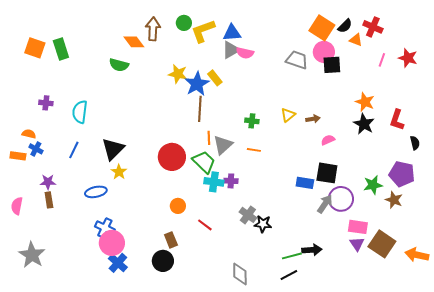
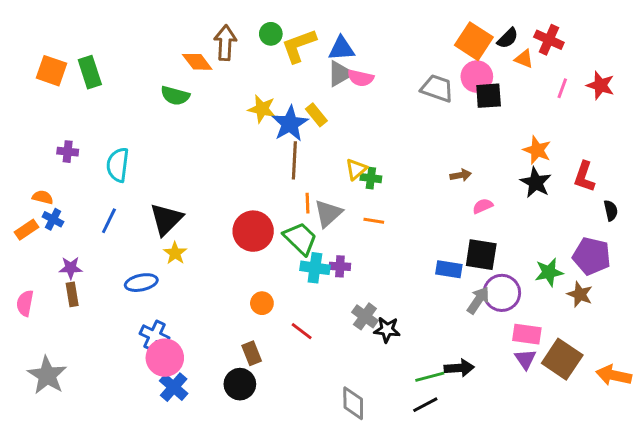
yellow triangle: (288, 115) -> (356, 169), moved
orange rectangle: (18, 156) -> (26, 230), turned -42

